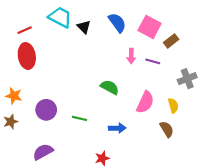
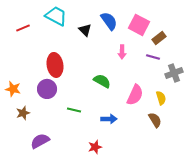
black triangle: (84, 27) -> (85, 30), moved
red ellipse: (27, 56) -> (55, 65), moved
purple line: (153, 61) -> (153, 57), moved
purple circle: (46, 110) -> (47, 89), moved
brown star: (11, 122) -> (23, 113), moved

